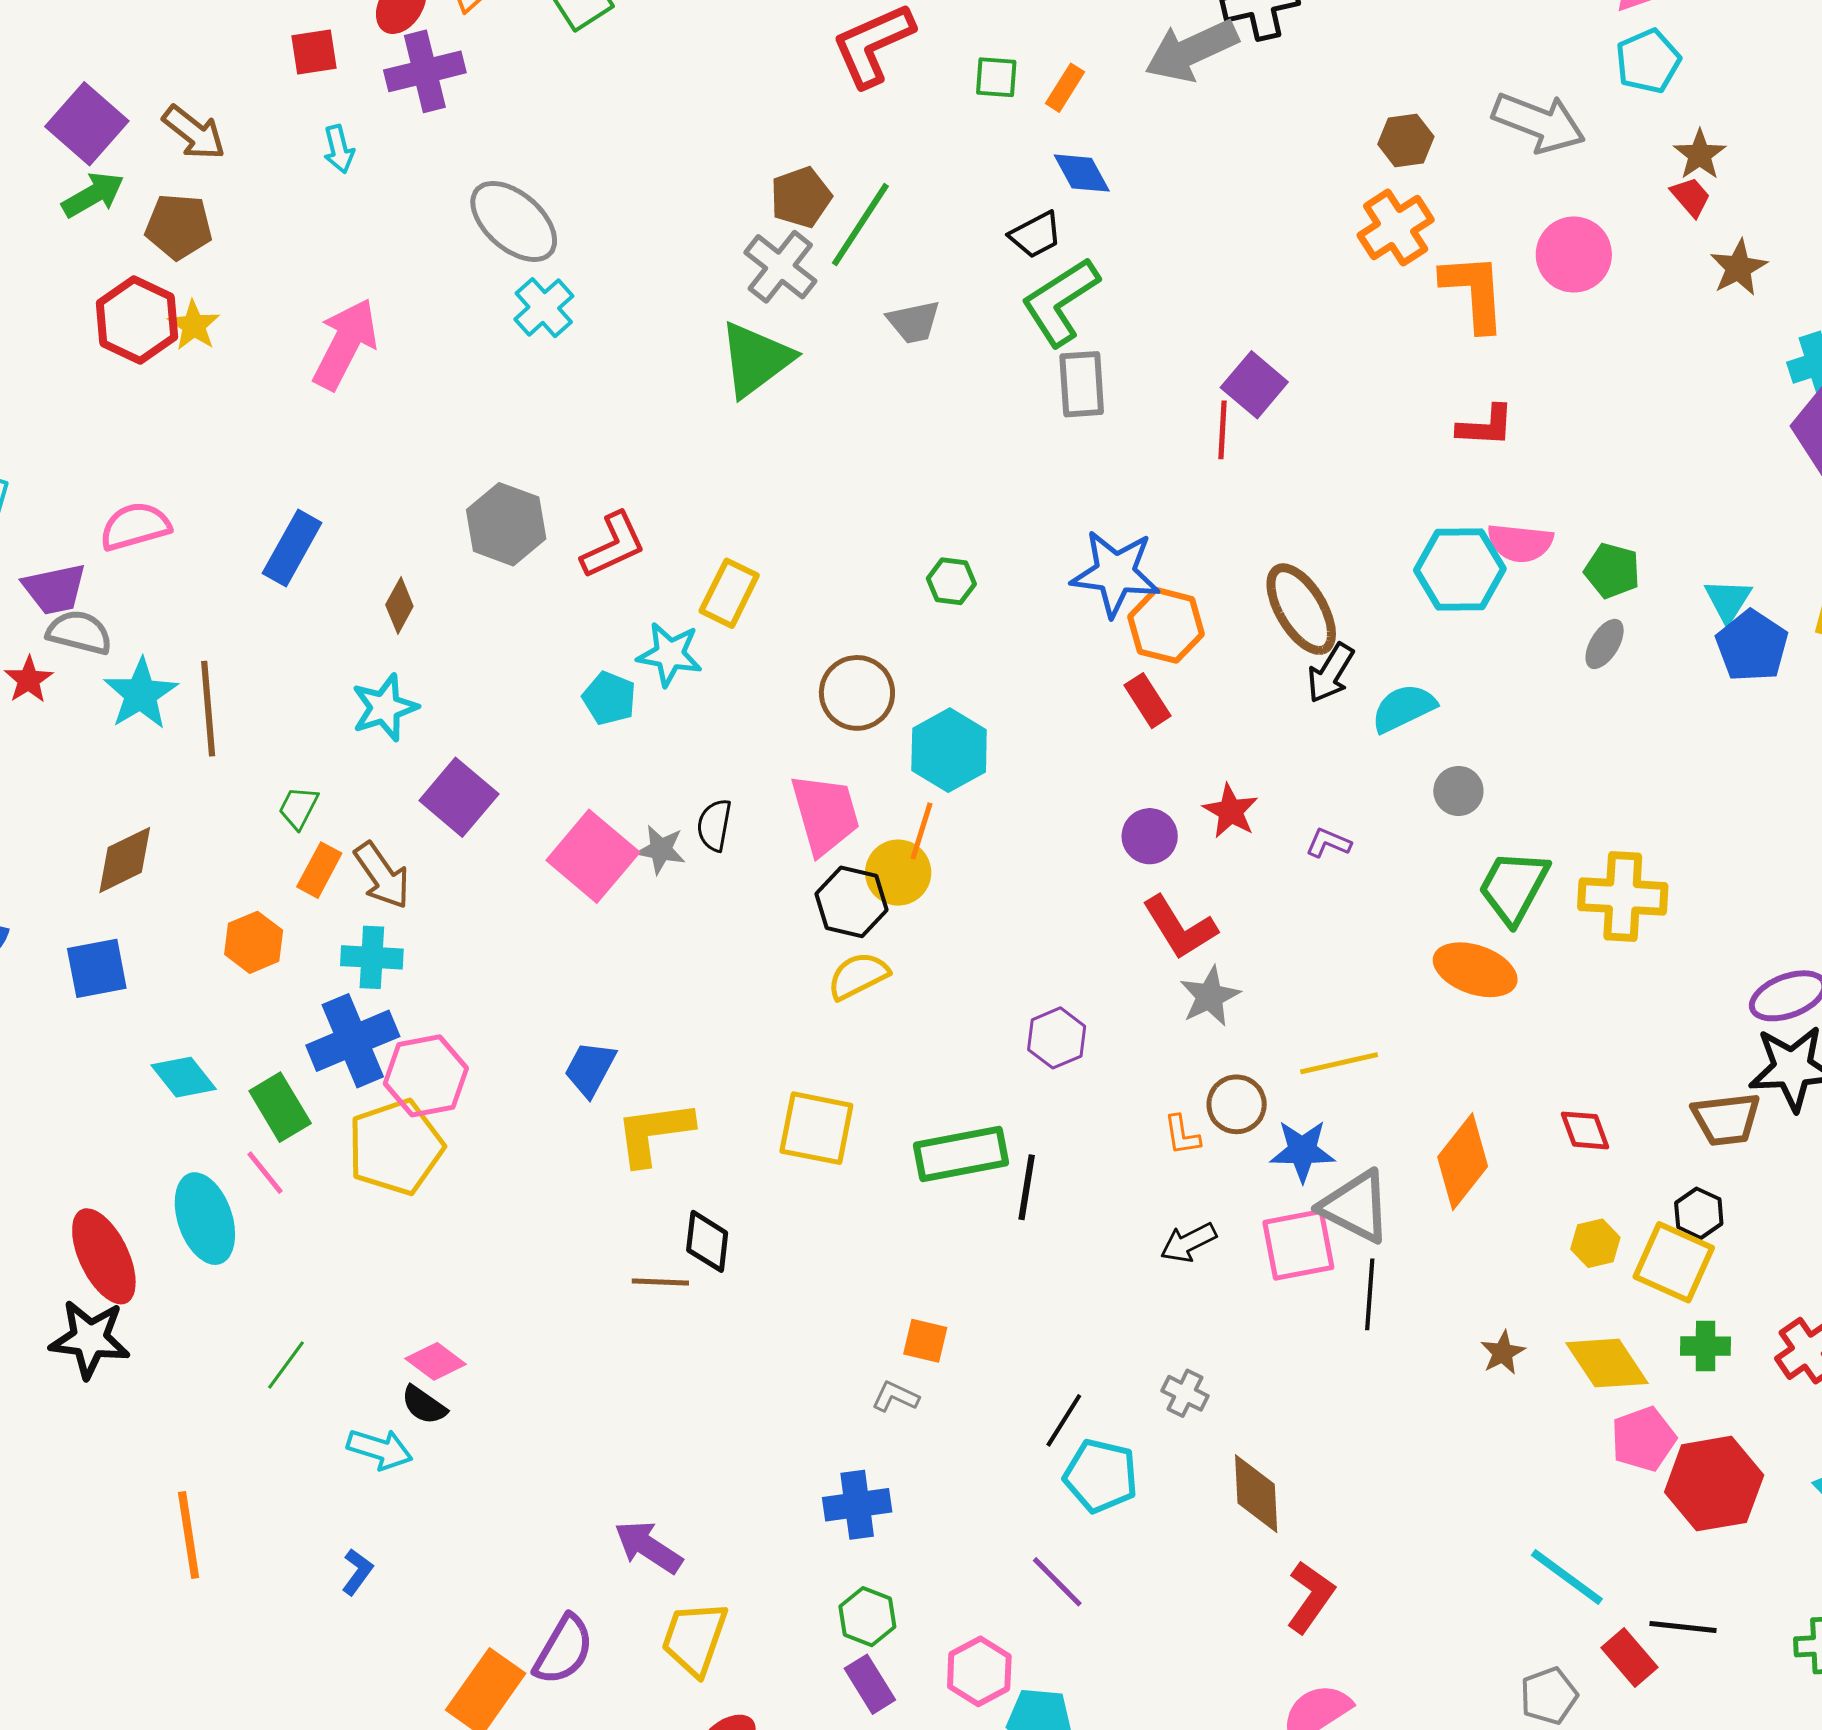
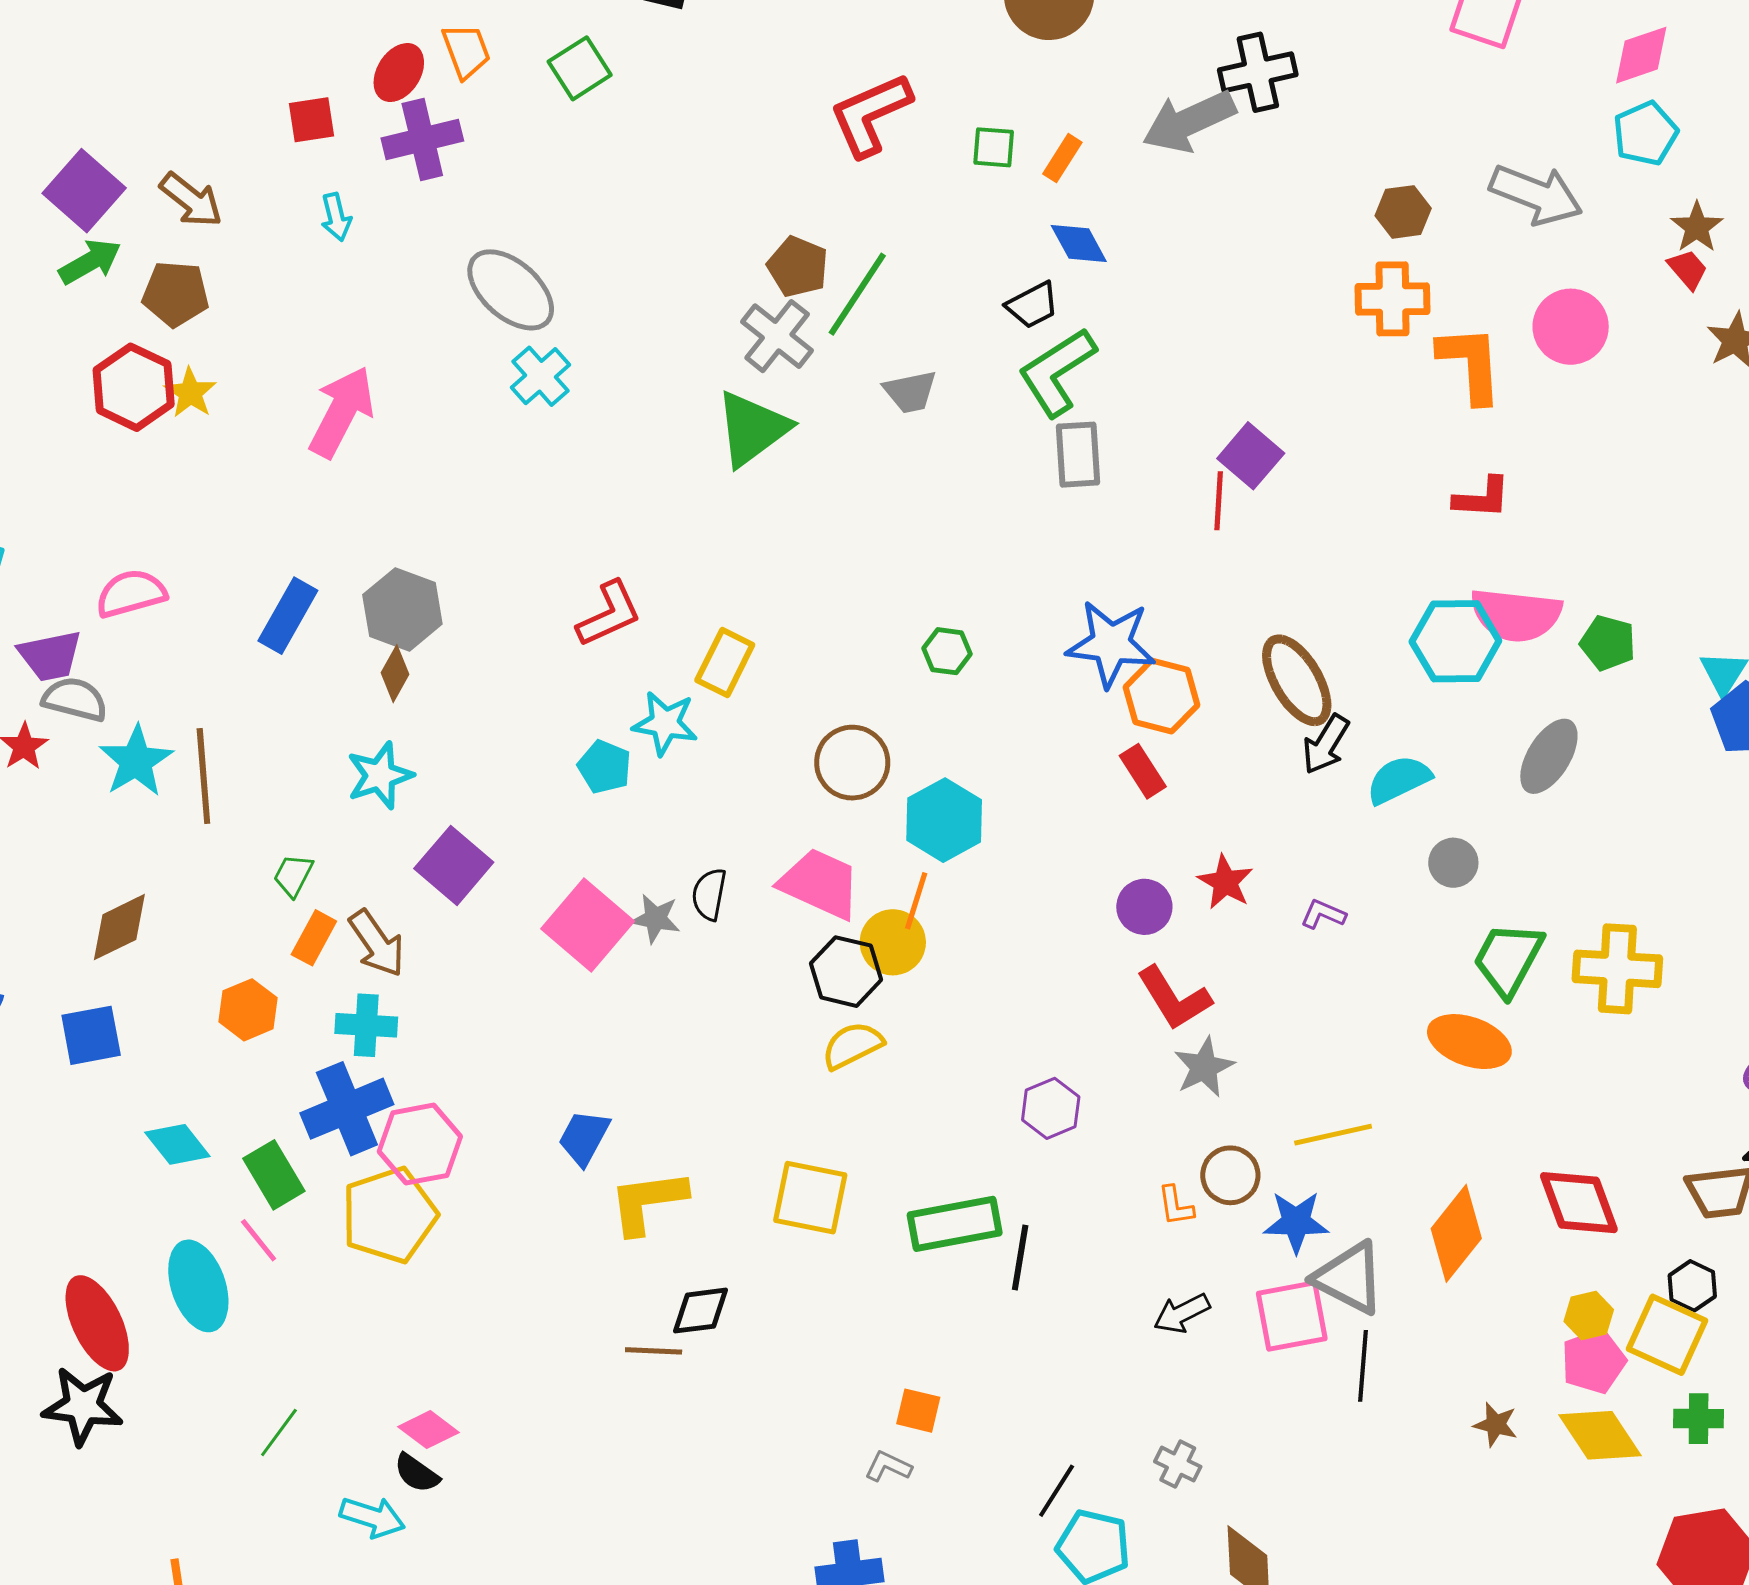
brown pentagon: (801, 197) -> (798, 267), turned -30
orange cross: (1396, 227) -> (1392, 299), turned 32
gray hexagon: (506, 524) -> (402, 609), moved
pink semicircle: (1520, 543) -> (1516, 615), size x1.4
gray ellipse: (1605, 644) -> (1549, 756), moved, size x1.5
pink trapezoid: (825, 814) -> (820, 884), turned -50
red diamond: (1585, 1130) -> (1579, 1203), size x1.6
black diamond: (707, 1241) -> (701, 1311), turned 76
brown star: (1503, 1353) -> (1496, 1425), turned -30
pink pentagon: (1643, 1439) -> (1593, 1361), moved

